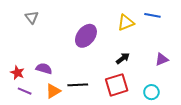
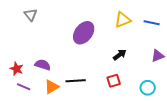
blue line: (152, 15) -> (152, 23), moved
red square: (117, 85) -> (114, 81), size x0.6

